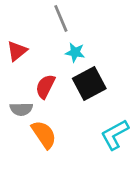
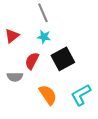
cyan star: (75, 52) -> (44, 37), moved
orange semicircle: (44, 135) -> (48, 95), moved

